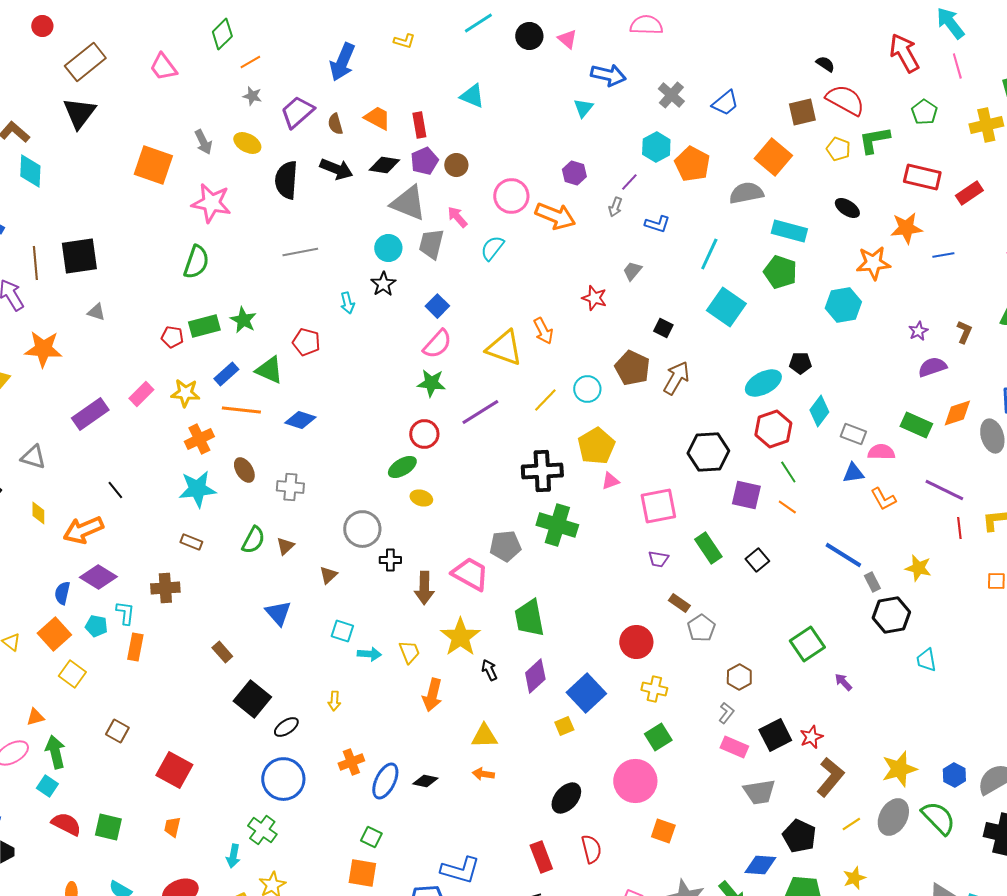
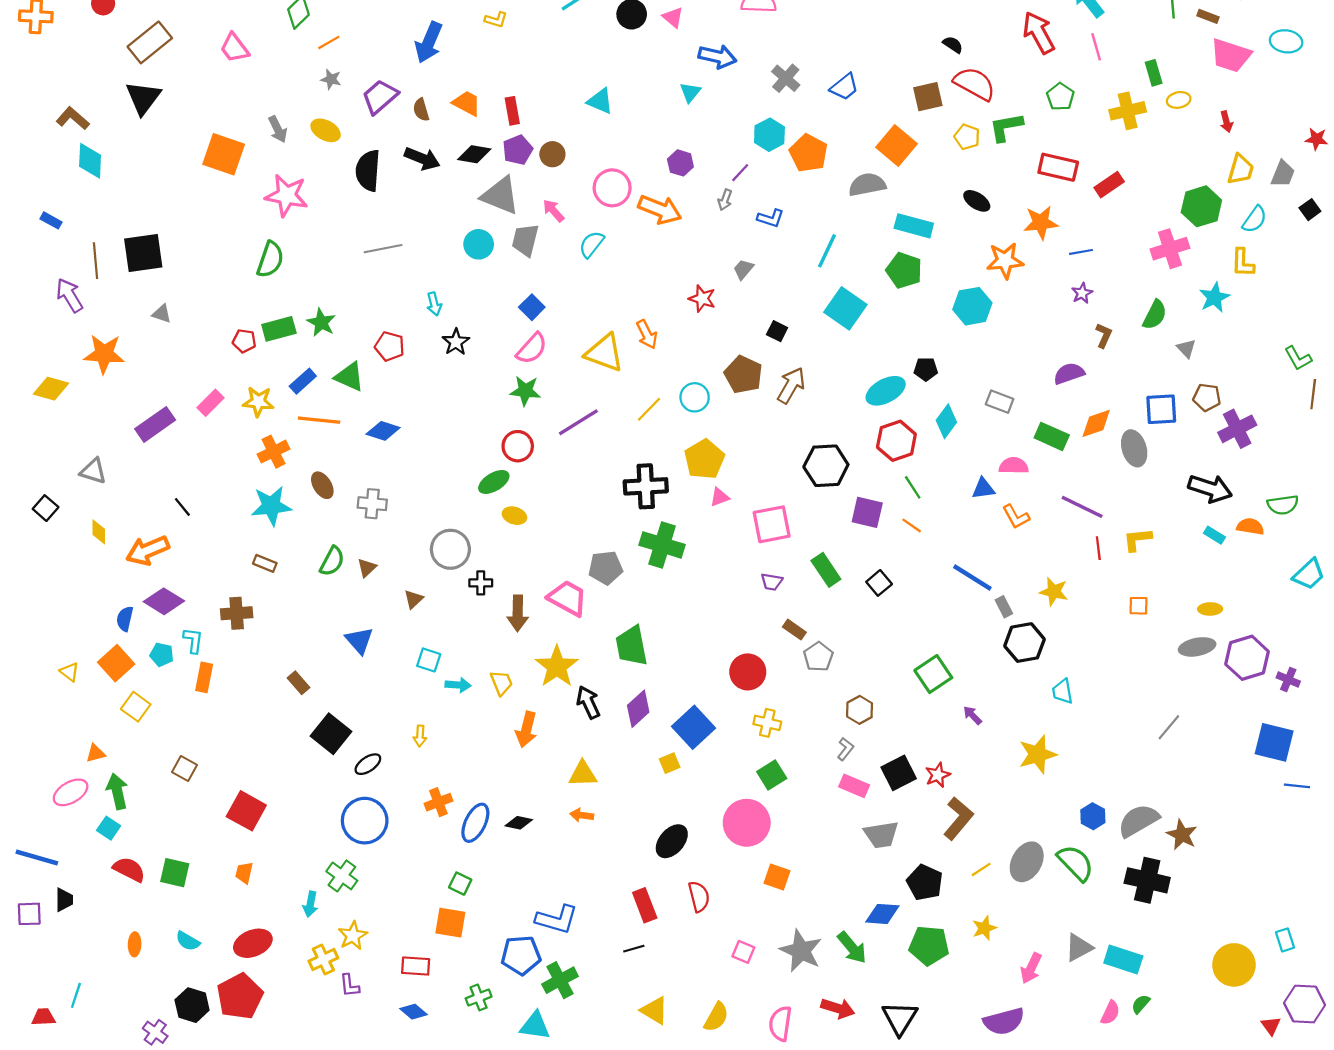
cyan triangle: (472, 96) -> (600, 101), moved
black star: (383, 284) -> (456, 342), moved
purple star: (918, 331) -> (1082, 293), moved
gray rectangle: (853, 434) -> (1000, 402), moved
black arrow: (489, 670) -> (588, 702), size x1.4
yellow star: (899, 769) -> (1038, 754), moved

